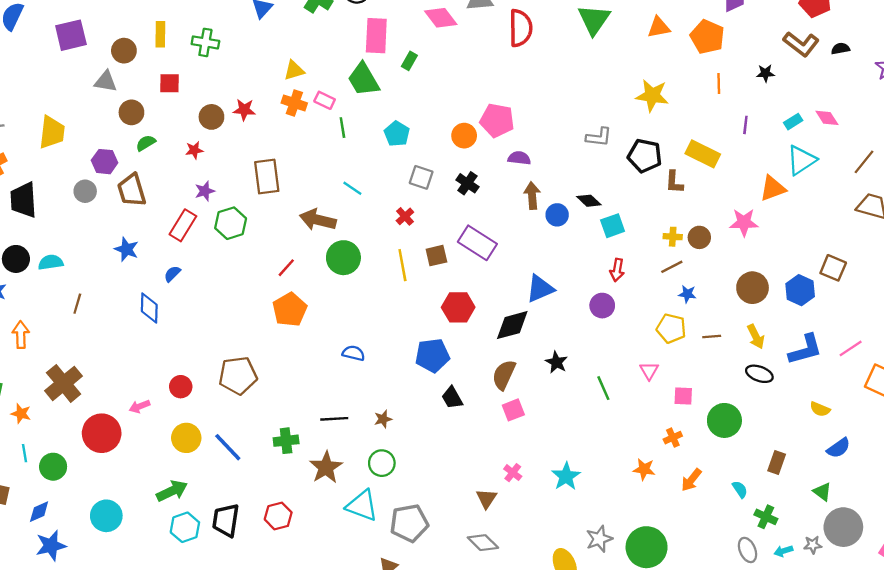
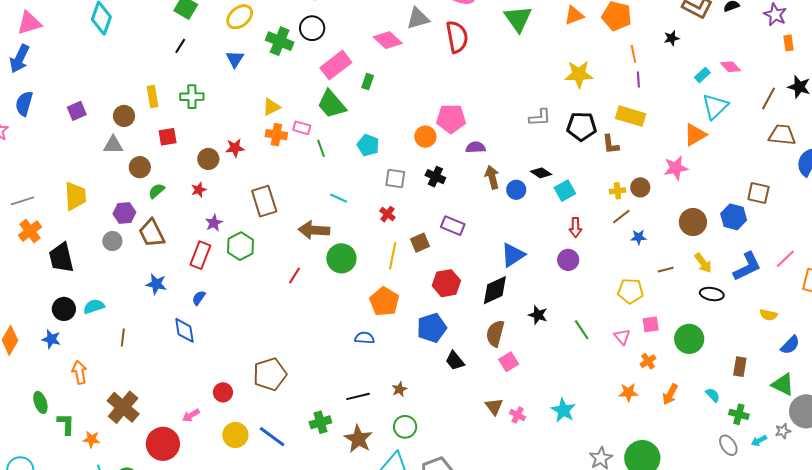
purple square: (71, 35) -> (77, 111), size x0.7
pink rectangle: (376, 36) -> (336, 65), turned 60
purple line: (745, 125) -> (638, 80), moved
purple rectangle: (477, 243) -> (453, 226), size x0.7
yellow line: (402, 265) -> (393, 256), turned 32
orange pentagon: (290, 310) -> (384, 302), moved
yellow pentagon: (671, 328) -> (630, 291), moved
pink triangle: (649, 371) -> (622, 337), moved
green triangle: (822, 492) -> (783, 384), size x1.4
brown triangle: (486, 499) -> (494, 406), moved

